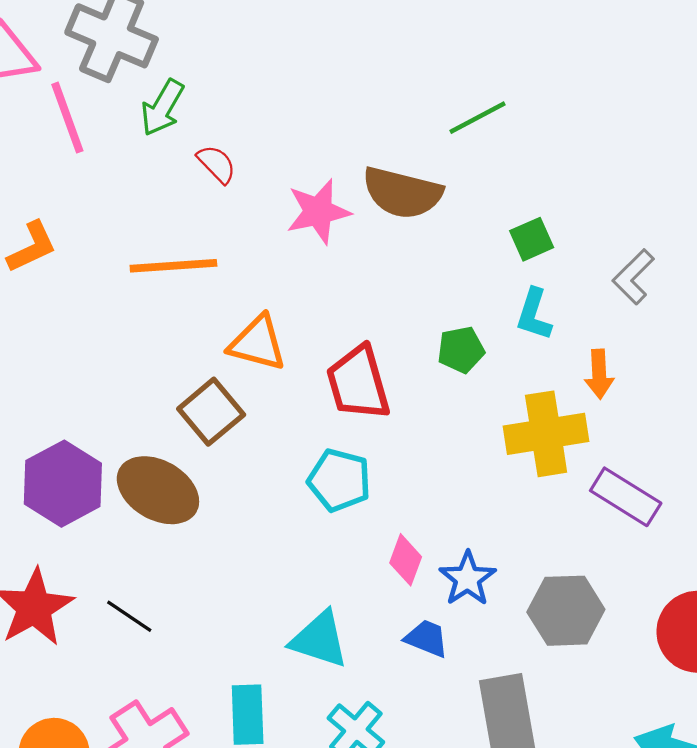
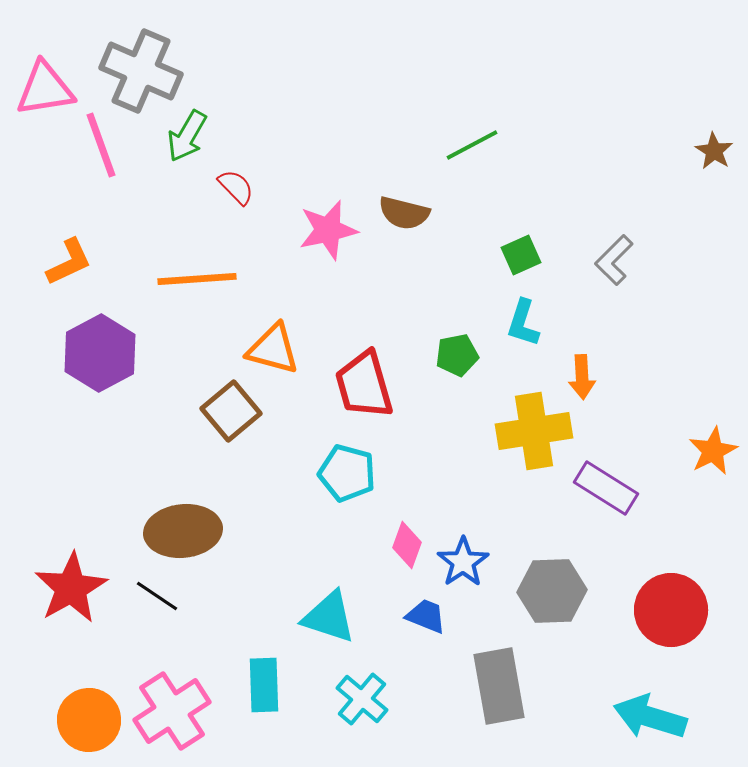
brown semicircle: (402, 193) -> (404, 213), size x0.7
gray L-shape: (633, 277) -> (614, 260), moved
purple hexagon: (63, 484) -> (100, 353), moved
brown ellipse: (158, 490) -> (183, 531), moved, turned -36

